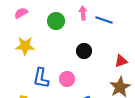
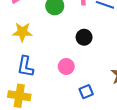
blue L-shape: (41, 78) -> (26, 66), moved

